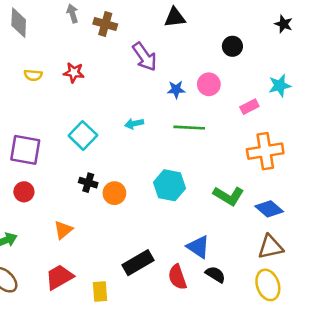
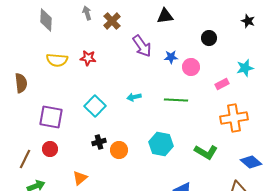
brown cross: (105, 24) -> (112, 21), turned 30
yellow semicircle: (33, 75) -> (57, 60), size x1.5
blue star: (176, 90) -> (171, 57), moved
black cross: (88, 183) -> (99, 142), turned -32
blue diamond: (269, 209) -> (251, 162), moved

